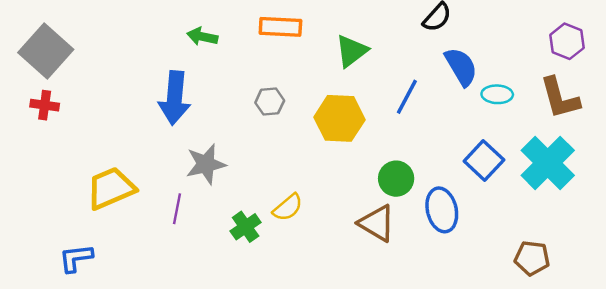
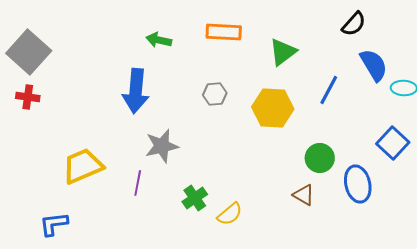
yellow semicircle: (288, 207) -> (230, 214), moved
brown triangle: (377, 223) -> (304, 195), size x0.7

